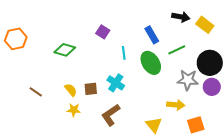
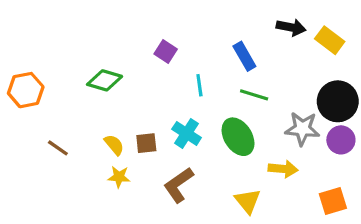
orange hexagon: (16, 39) -> (26, 90), moved
green line: (177, 50) -> (254, 95), moved, turned 42
green ellipse: (151, 63) -> (238, 137), moved
orange square: (196, 125) -> (333, 201), moved

